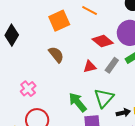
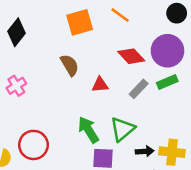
red triangle: (90, 67) -> (100, 85), moved
pink cross: (28, 89) -> (16, 86), moved

